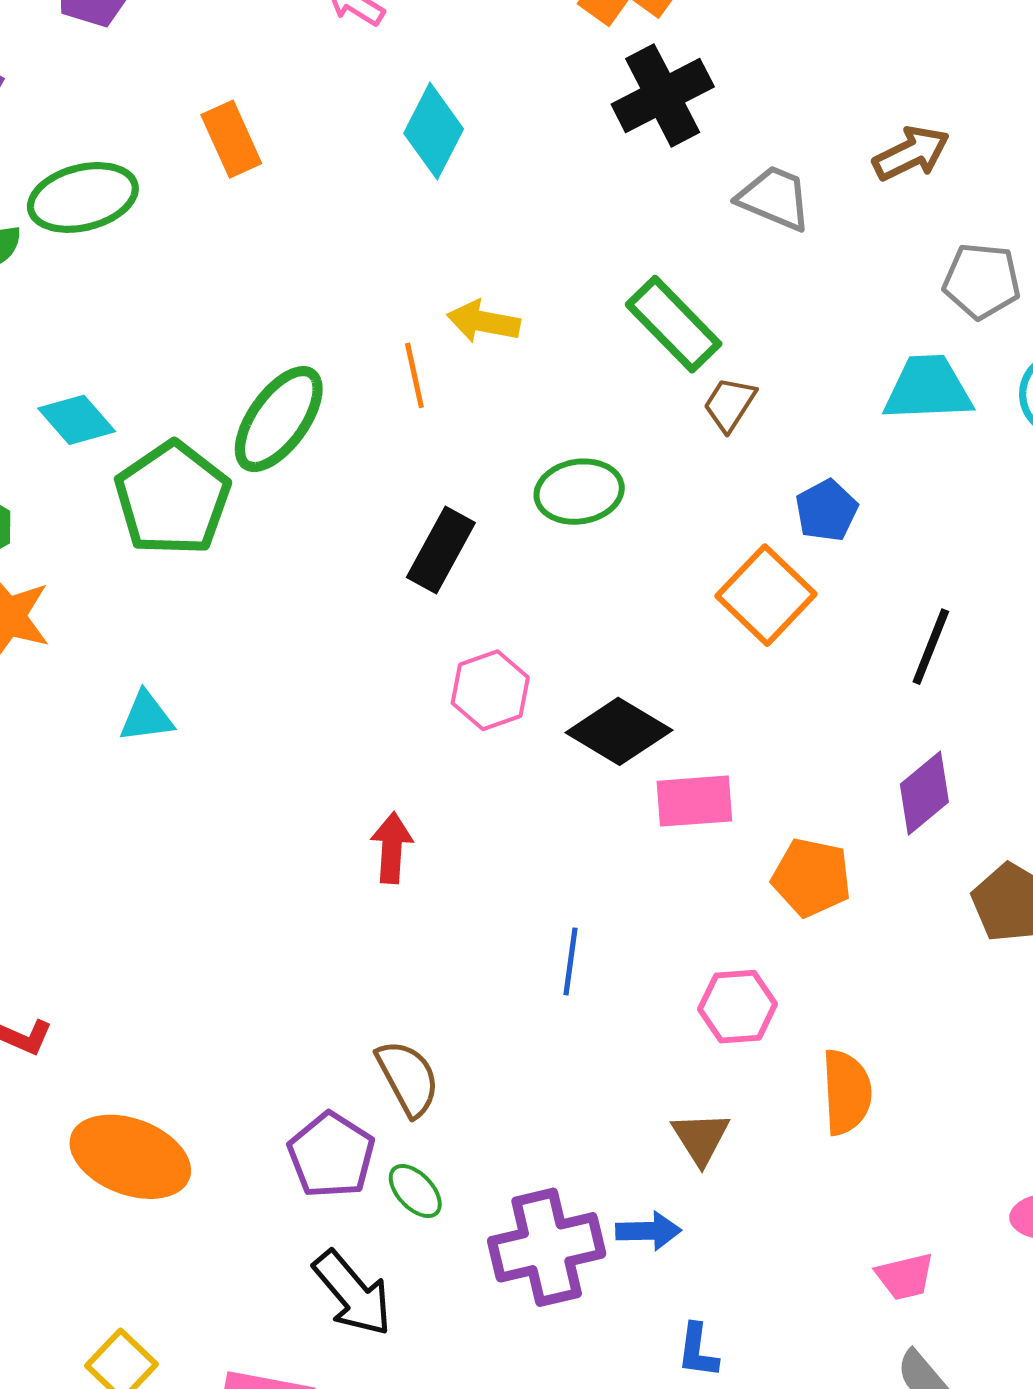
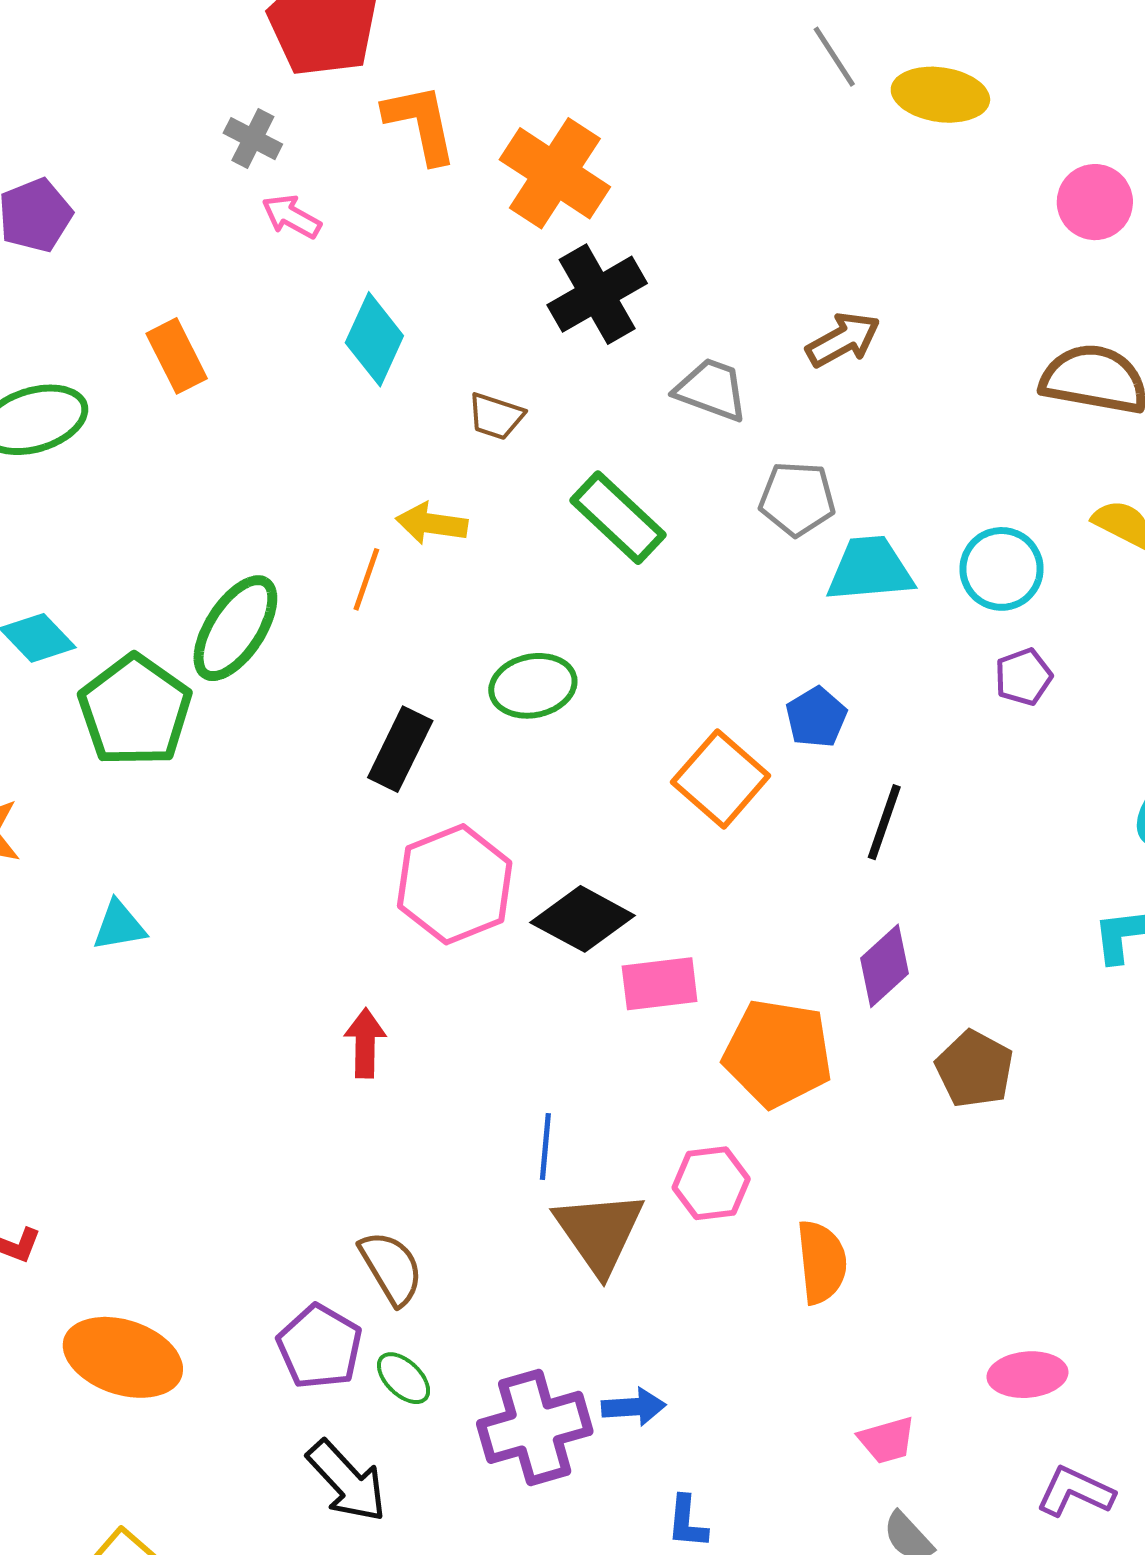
gray pentagon: (982, 281) -> (797, 499), moved
orange line: (414, 375) -> (366, 579), turned 34
brown trapezoid: (730, 404) -> (496, 416), moved, turned -102
blue pentagon: (826, 510) -> (816, 717), moved
pink hexagon: (490, 690) -> (455, 884), size x1.5
orange pentagon: (812, 877) -> (778, 1053), size x1.4
brown triangle: (701, 1138) -> (599, 1232), moved, size x1.6

